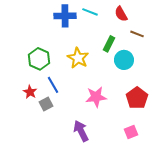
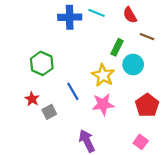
yellow star: (78, 58) -> (103, 75), moved
blue line: (53, 85) -> (73, 91), moved
pink square: (131, 132) -> (141, 142), turned -32

